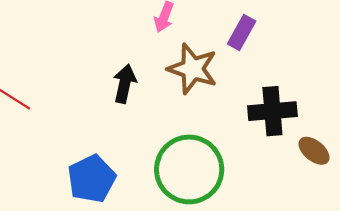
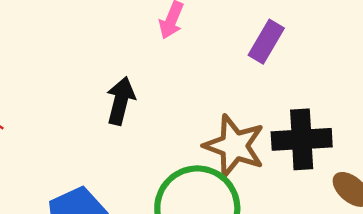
brown star: (193, 69) -> (234, 146), moved

